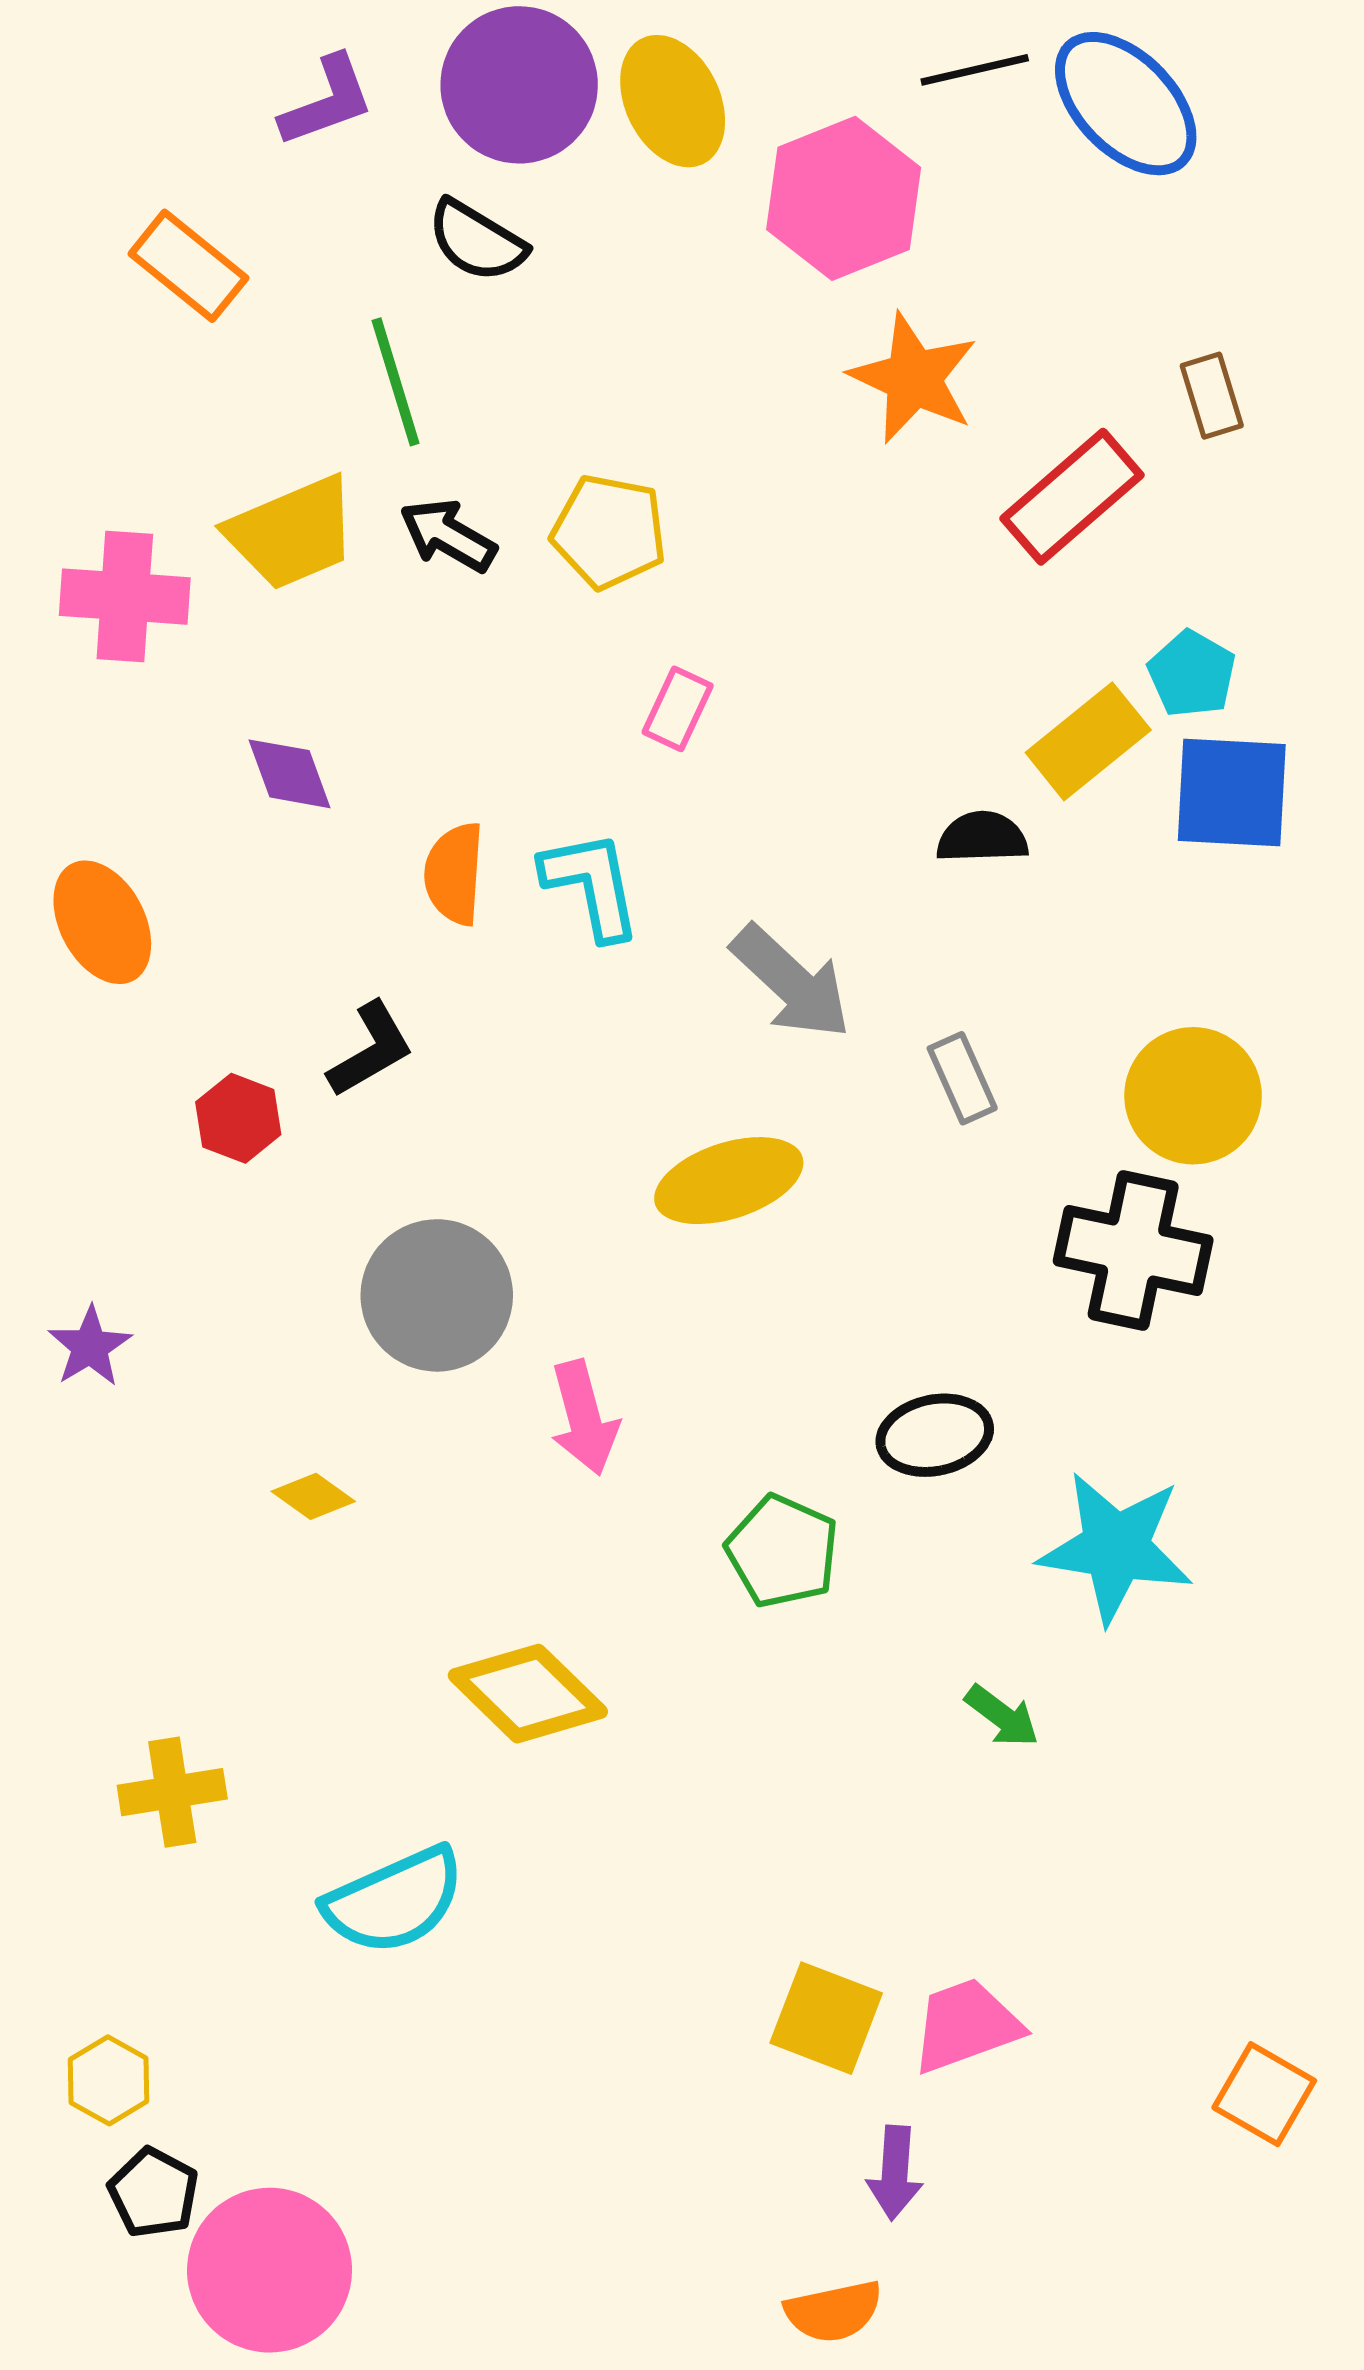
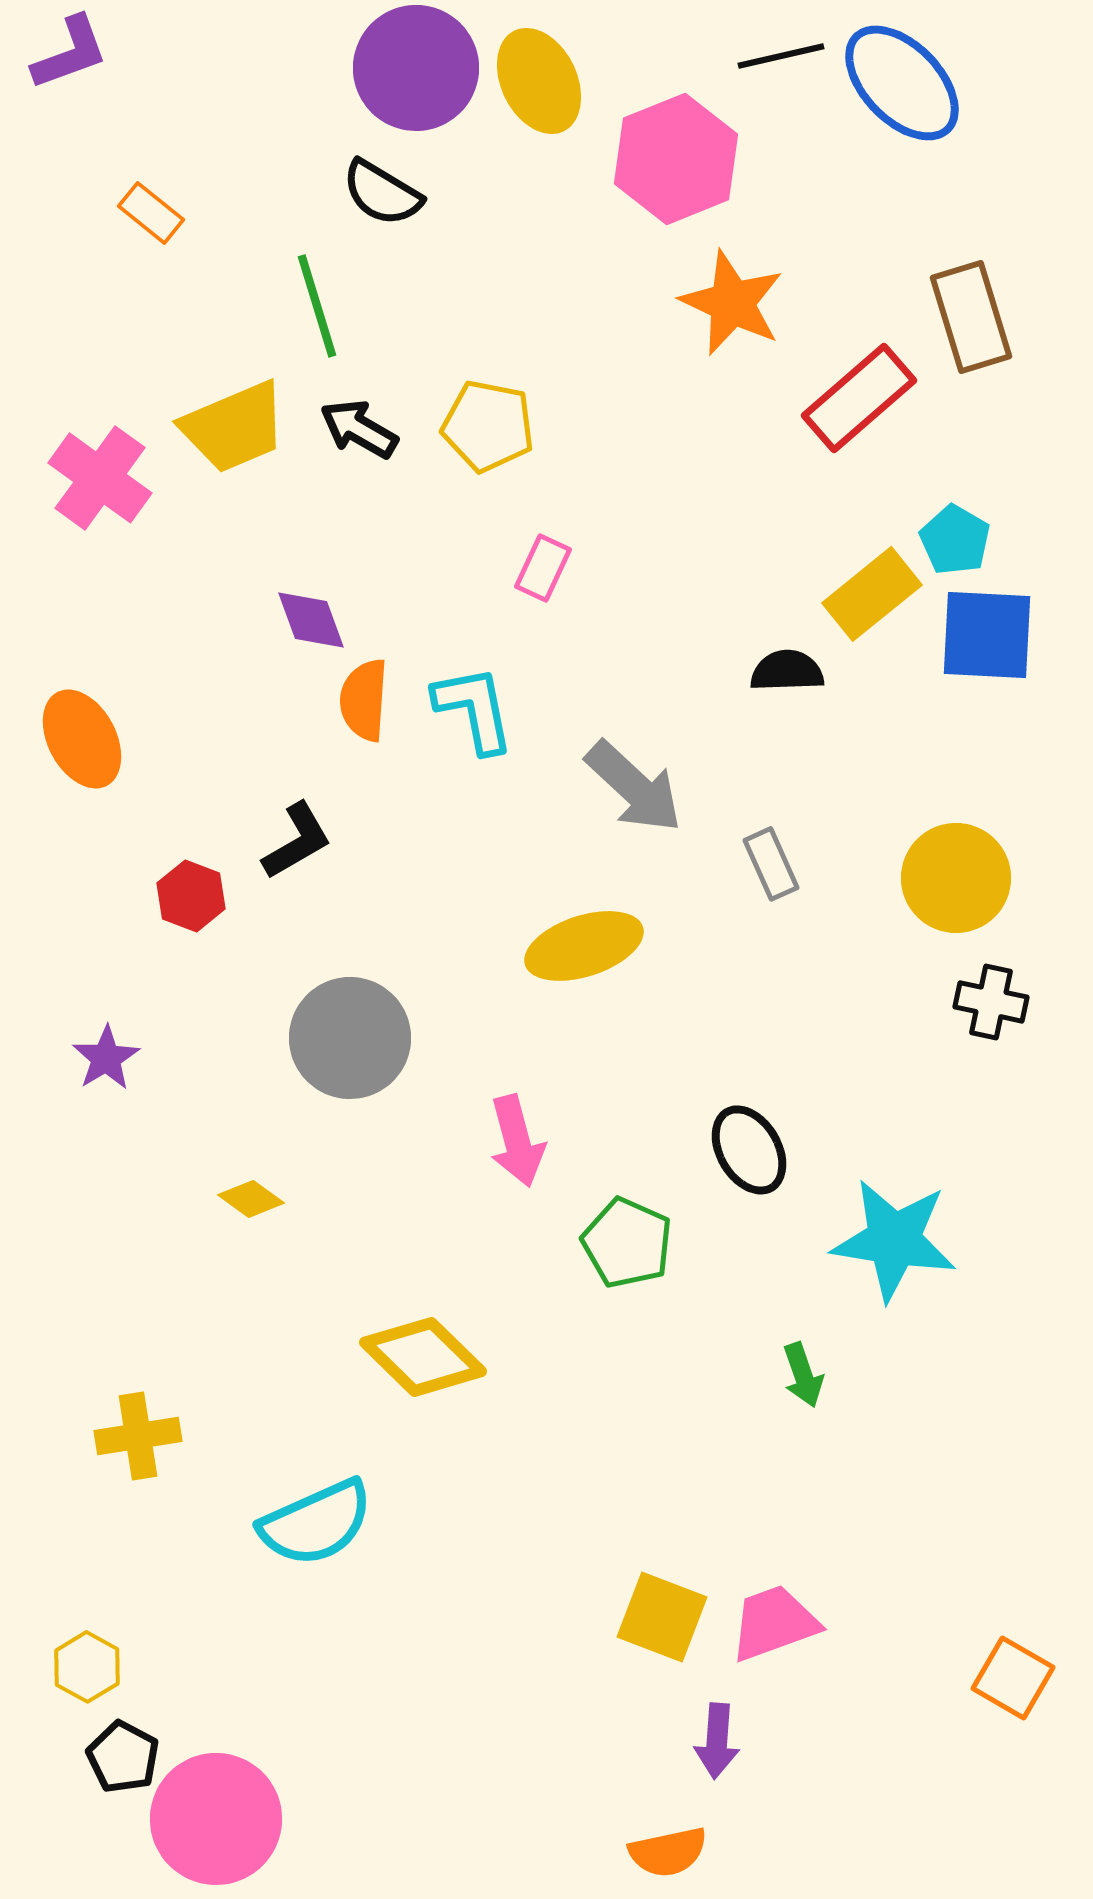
purple L-shape: (327, 101) -> (70, 53), moved
orange rectangle: (188, 266) -> (151, 213), size x0.7
brown rectangle: (1212, 396) -> (971, 317), size x1.6
pink cross: (125, 597) -> (100, 478), turned 32
purple diamond: (290, 774) -> (311, 620), moved
black cross: (1133, 1250) -> (991, 1002), moved, size x0.6
purple star: (90, 1347) -> (106, 1058), moved
pink arrow: (584, 1418) -> (517, 1141), moved
black ellipse: (935, 1435) -> (749, 1150), turned 72
green arrow: (1002, 1716) -> (803, 1375), turned 34

